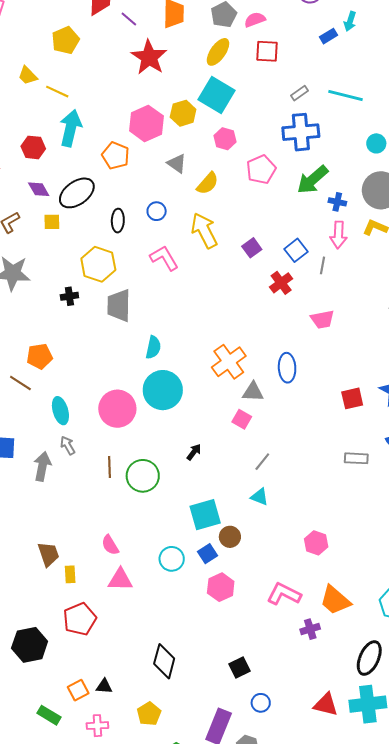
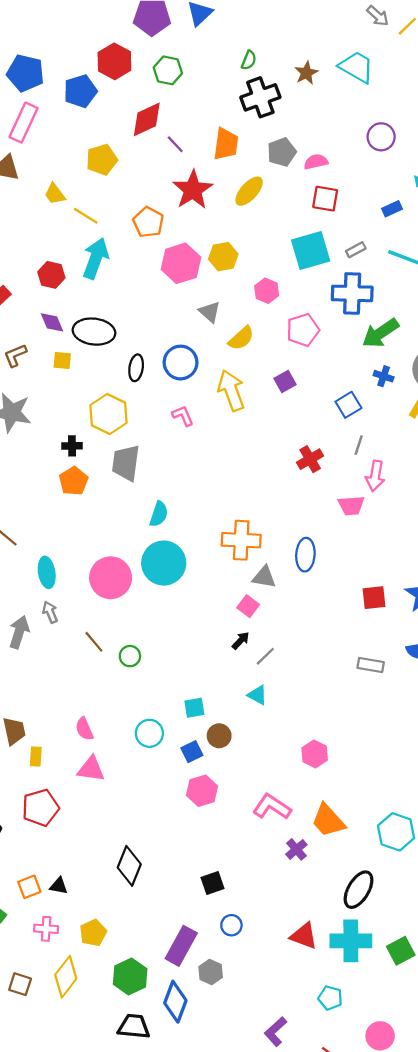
blue rectangle: (329, 36) -> (392, 209), moved
yellow ellipse: (218, 52) -> (249, 191), moved
cyan square: (216, 95) -> (311, 250), moved, turned 36
orange pentagon: (116, 156) -> (148, 222), moved
green arrow: (313, 180) -> (380, 333), moved
black ellipse: (77, 193) -> (94, 332), turned 36
blue circle: (157, 211) -> (181, 363), size x1.6
pink arrow: (338, 235) -> (375, 476), moved
purple square: (252, 248) -> (285, 381), moved
blue square: (296, 250) -> (348, 405), moved
pink L-shape: (164, 258) -> (183, 416), size x0.7
orange pentagon: (40, 356) -> (74, 481), moved, turned -30
orange cross: (229, 362) -> (241, 540), turned 32
black arrow: (194, 452) -> (241, 641), moved
brown line: (109, 467) -> (94, 642), turned -45
green circle: (143, 476) -> (130, 656), size x0.6
cyan square: (205, 515) -> (194, 708), size x0.6
cyan circle: (172, 559) -> (149, 733), moved
purple cross: (310, 629) -> (296, 849), turned -30
yellow pentagon: (149, 714) -> (93, 933), moved

